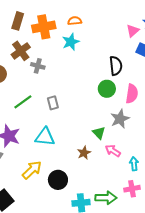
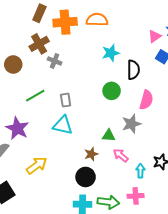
orange semicircle: (75, 21) -> (97, 20), size x1.5
cyan star: (71, 42) -> (111, 53), moved
green circle: (107, 89) -> (112, 91), moved
green triangle: (99, 133) -> (109, 136), turned -48
cyan triangle: (45, 137) -> (63, 125), moved
black circle: (58, 180) -> (86, 177), moved

